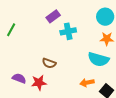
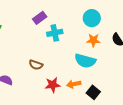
red star: (39, 83) -> (53, 85), moved

